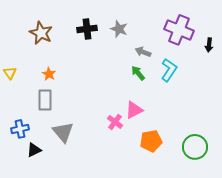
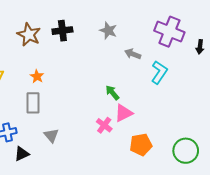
black cross: (87, 29) -> (62, 31), moved
green arrow: (138, 73) -> (112, 93), moved
gray triangle: (63, 132) -> (51, 135), size x0.7

